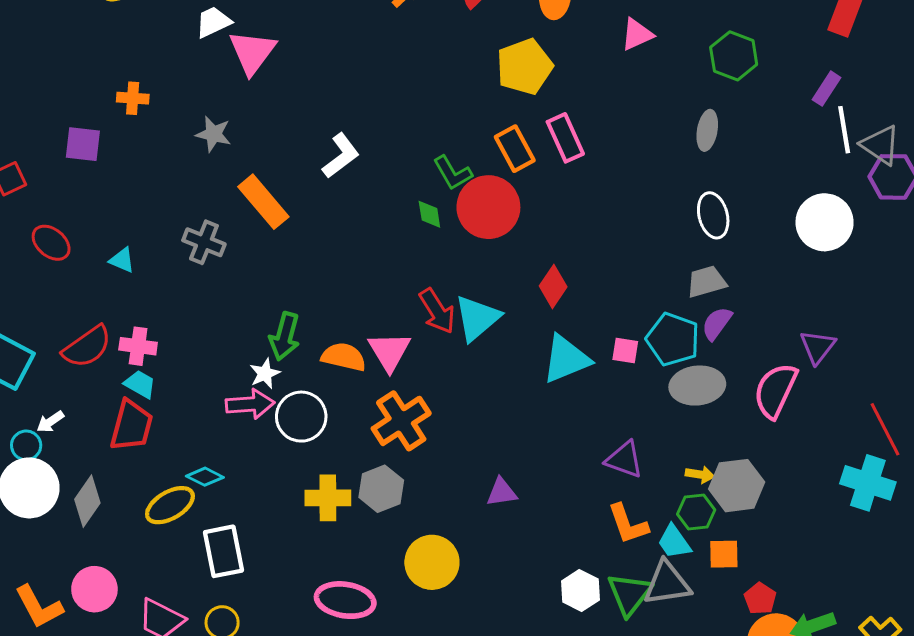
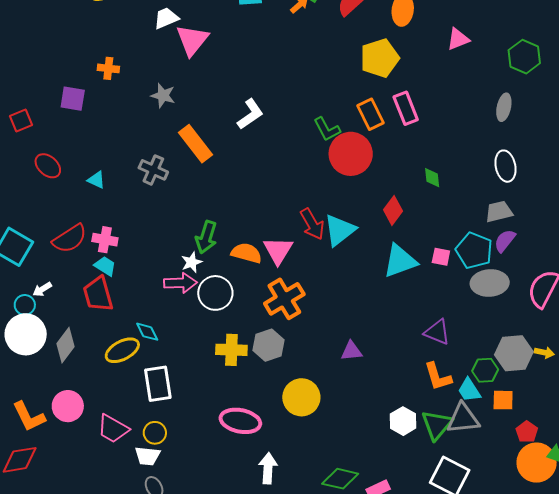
green diamond: (429, 214) -> (432, 178), moved
red trapezoid: (131, 426) -> (98, 294), turned 147
yellow arrow: (700, 475) -> (544, 353), moved
cyan diamond: (205, 477) -> (147, 332), turned 35

